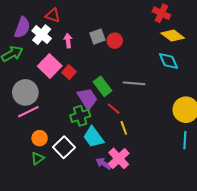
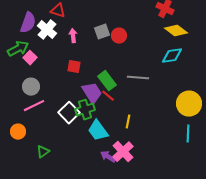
cyan diamond: (169, 61) -> (172, 56), turned -75
pink square: (50, 66) -> (30, 58), moved, size x0.6
red square: (69, 72) -> (74, 67), turned -32
gray circle: (25, 92) -> (31, 87), size x0.7
red line: (114, 109) -> (108, 96), moved
yellow line: (124, 128) -> (128, 122), turned 32
orange circle: (40, 138) -> (18, 132), moved
white square: (64, 147) -> (69, 113), moved

